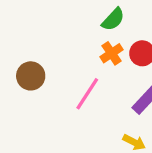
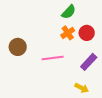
pink line: (87, 94) -> (53, 58), turned 50

